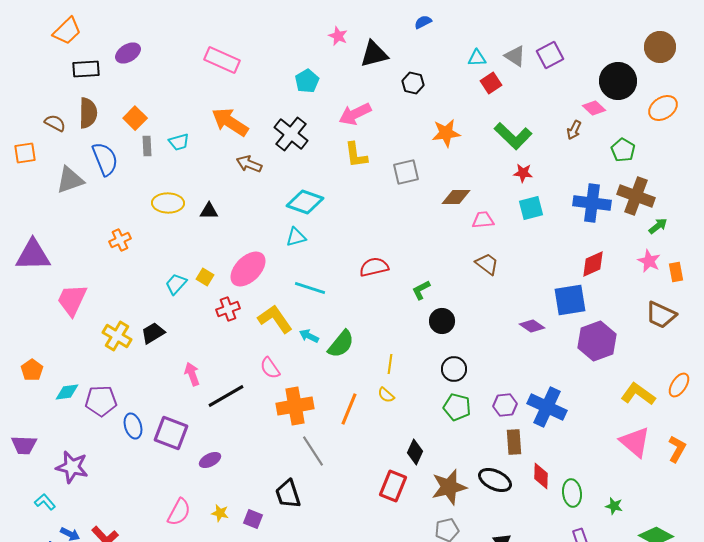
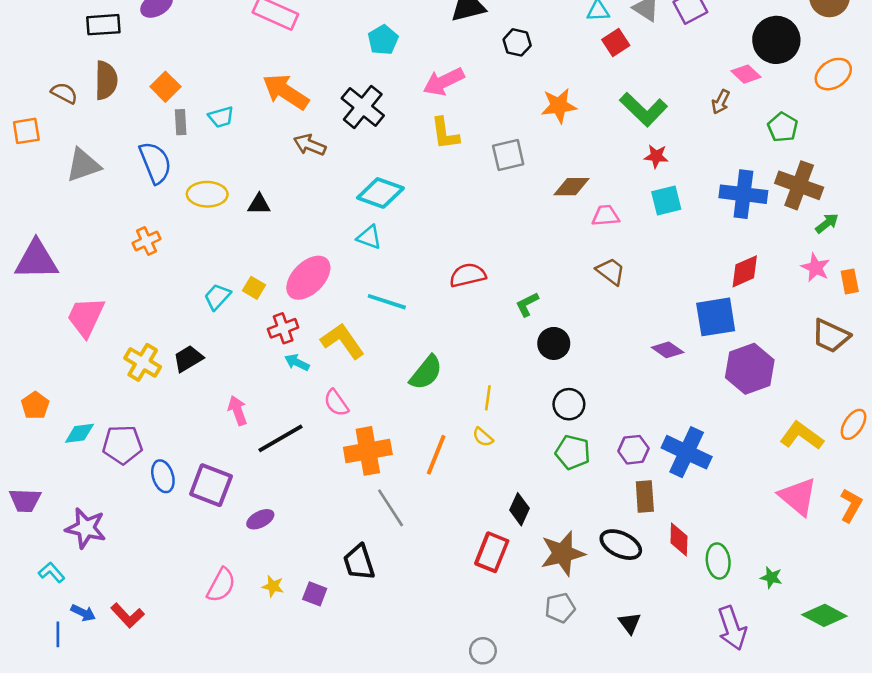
blue semicircle: (105, 159) -> (155, 163), moved
cyan triangle: (296, 237) -> (369, 237), turned 35
cyan arrow: (309, 336) -> (297, 362), moved

